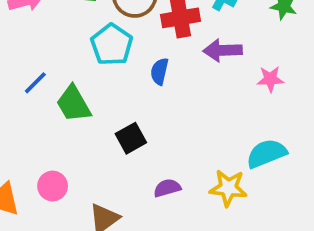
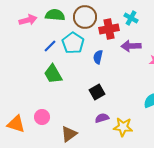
blue line: (35, 83) -> (50, 46), moved
black square: (131, 138) -> (97, 92), moved
yellow star: (228, 188) -> (123, 127), moved

